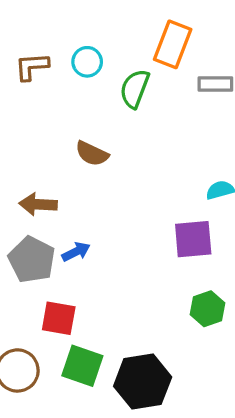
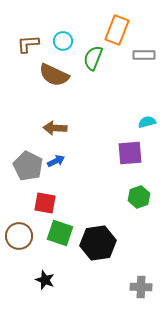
brown semicircle: (92, 154) -> (54, 75), moved, size x1.4
brown arrow: (38, 204) -> (55, 128), moved

